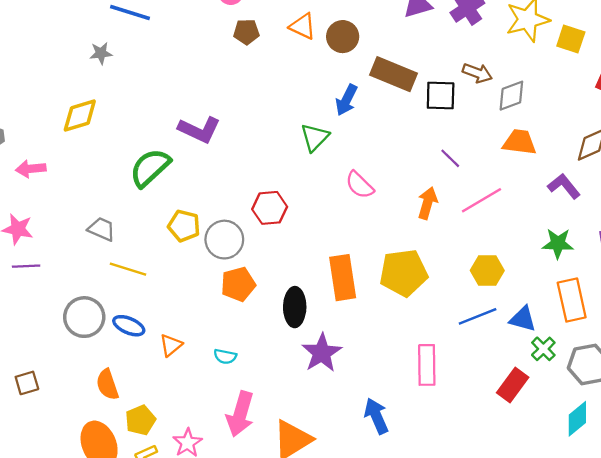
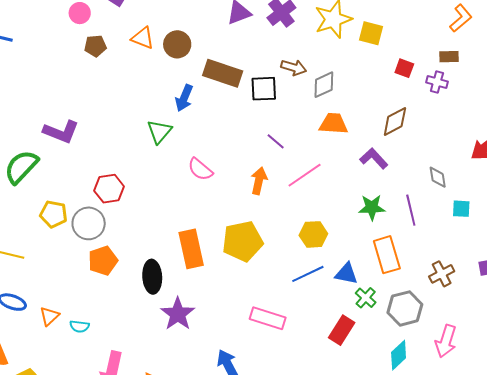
red hexagon: (270, 208) -> (109, 189), moved
cyan semicircle: (225, 356) -> (79, 326), moved
pink rectangle: (427, 365) -> (268, 318), turned -68

